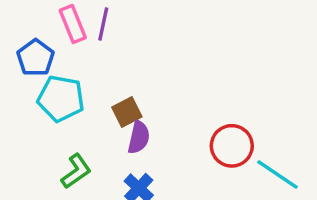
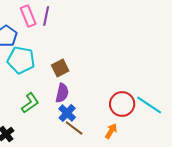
purple semicircle: (139, 137) -> (62, 93), moved
red circle: (232, 146) -> (122, 104), moved

